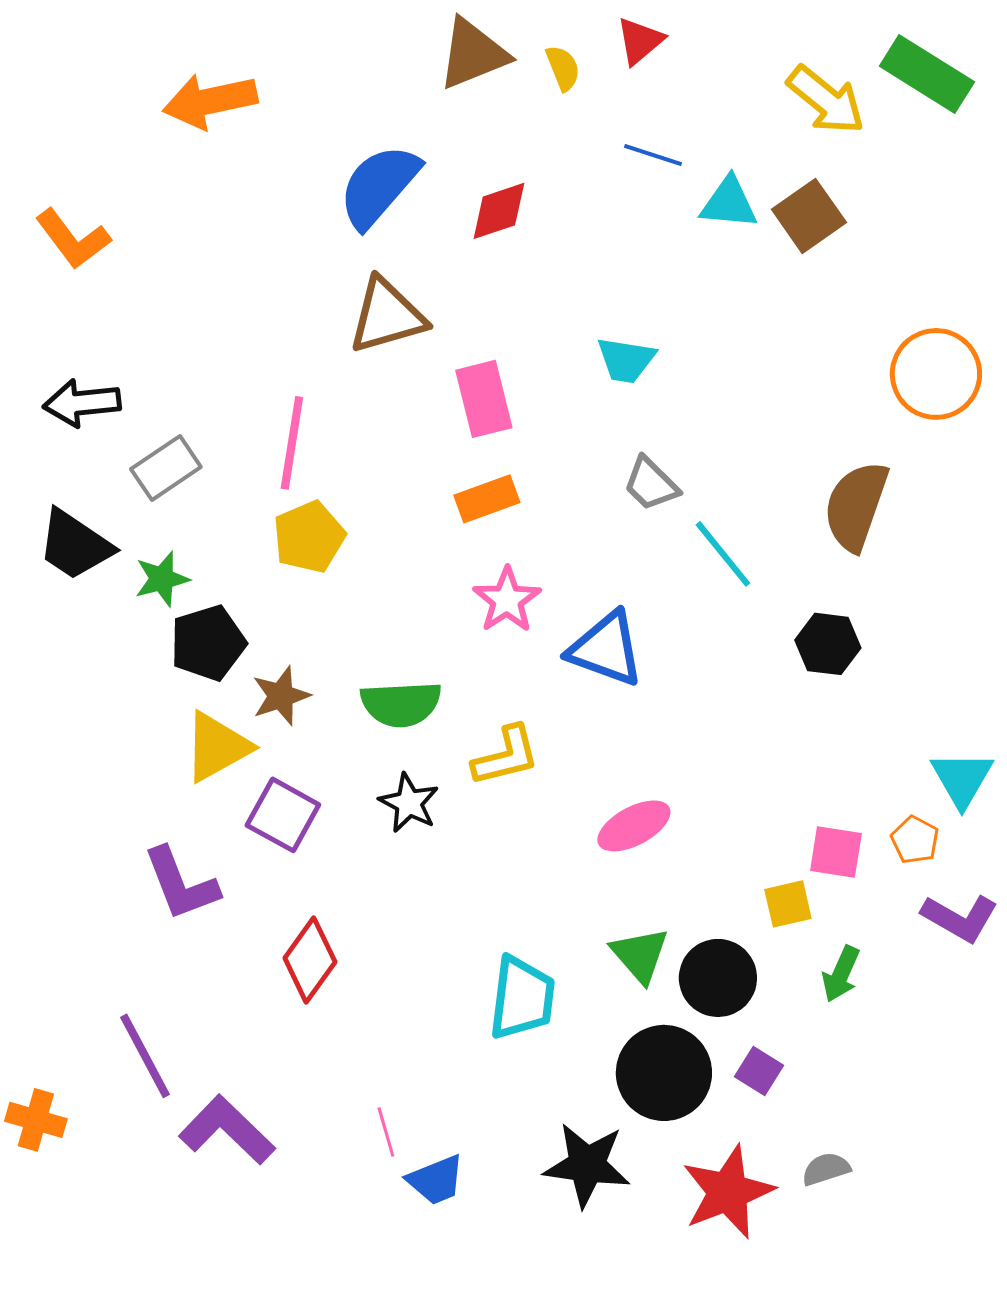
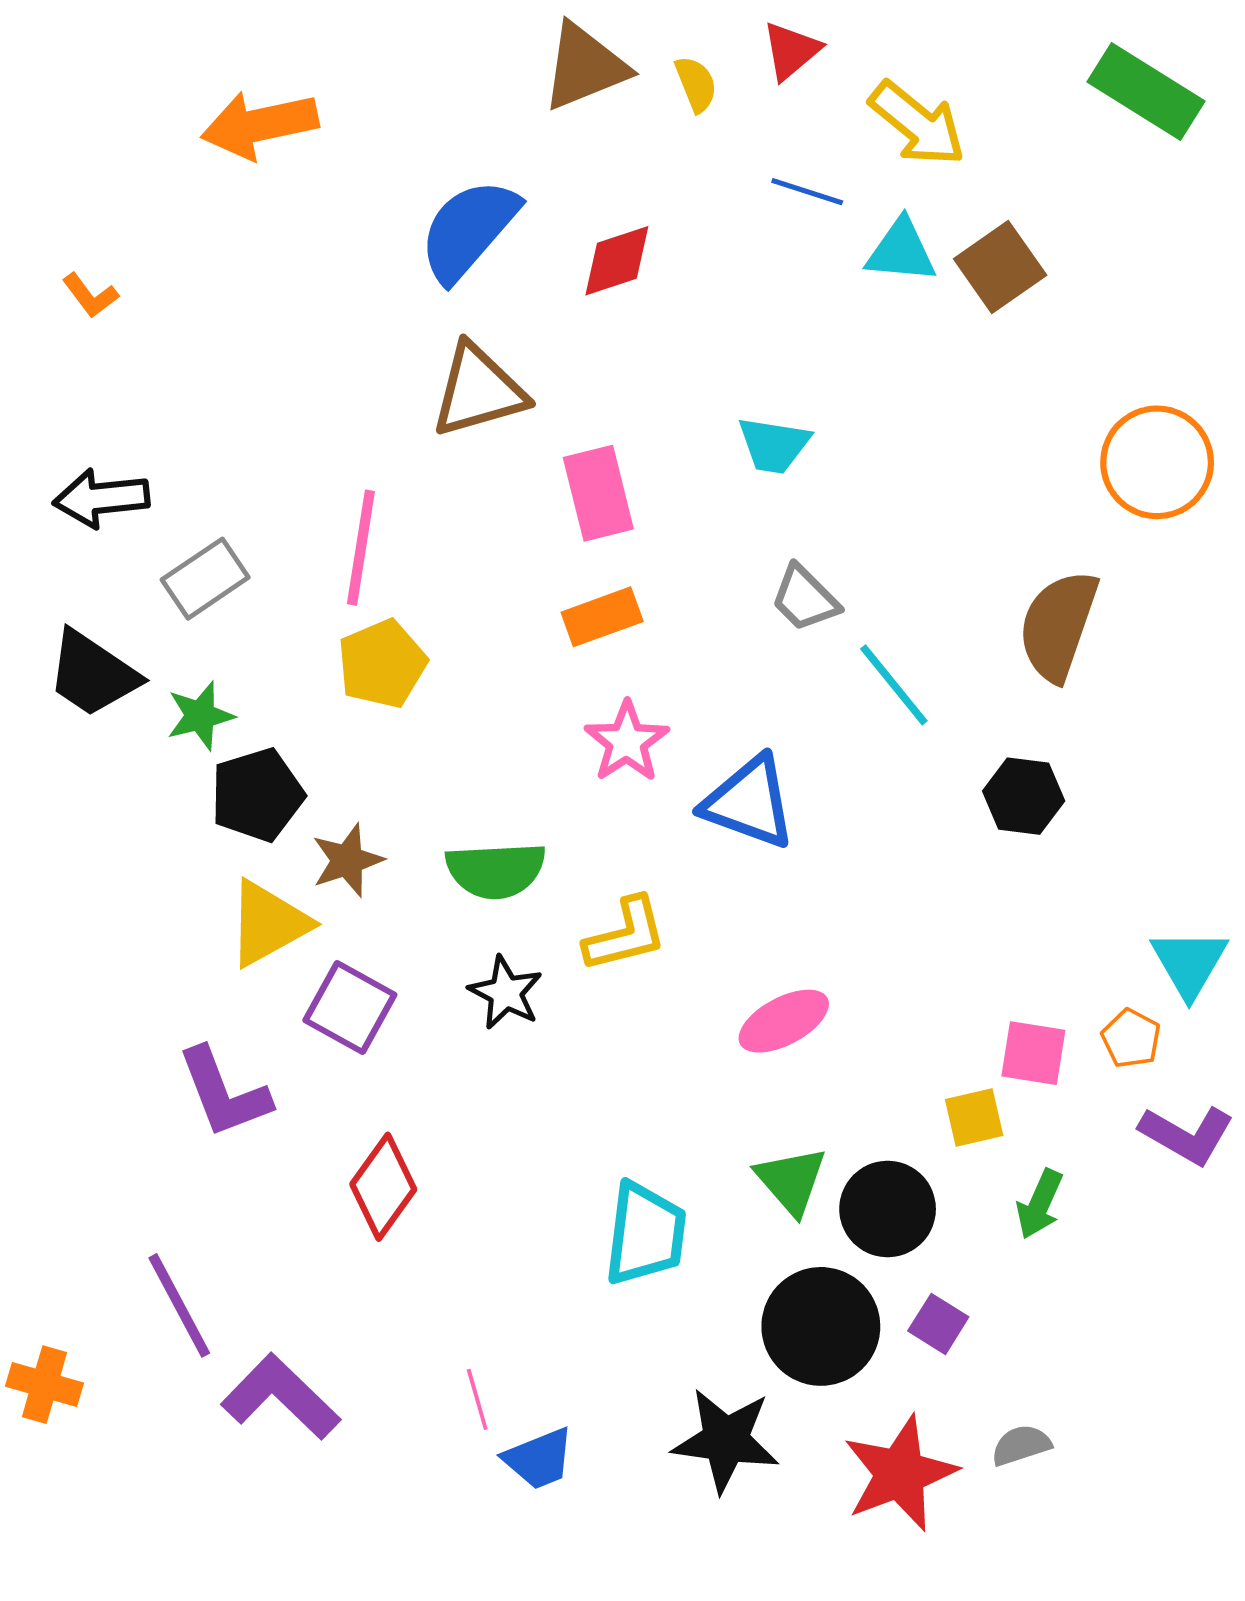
yellow arrow: (826, 100) -> (917, 124), moved
orange L-shape: (73, 239) -> (90, 295), size x0.6

